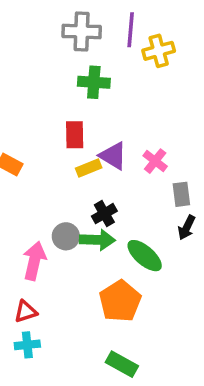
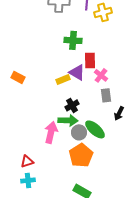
green cross: (94, 82) -> (73, 40), moved
red rectangle: (75, 135) -> (90, 60), moved
gray rectangle: (181, 194) -> (106, 95), moved
gray circle: (66, 236) -> (79, 132), moved
pink arrow: (34, 261) -> (51, 132), moved

